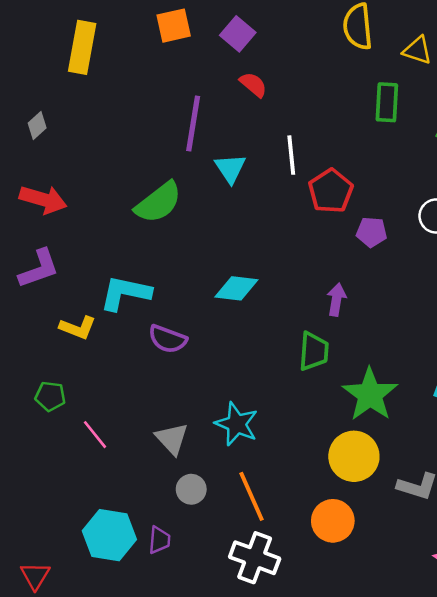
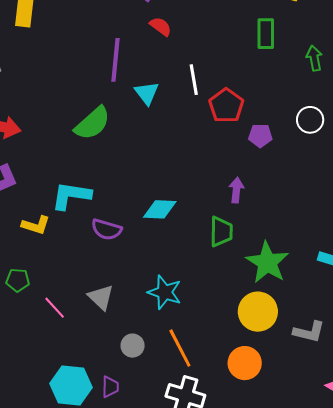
cyan diamond: (236, 288) -> (160, 209), moved
gray triangle: (172, 439) -> (101, 297), moved

